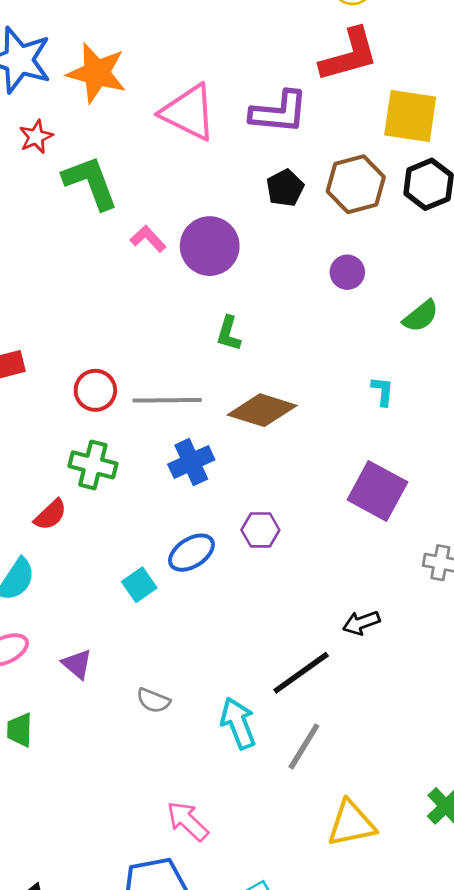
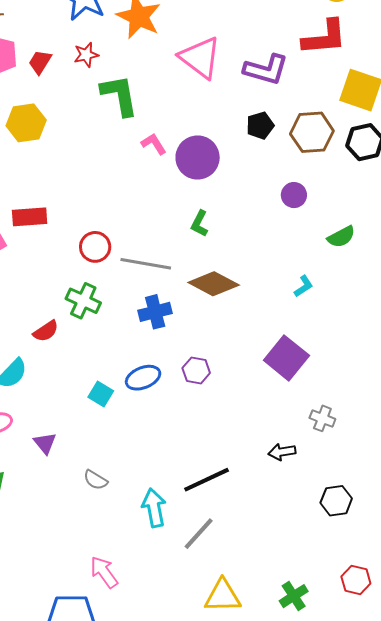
cyan L-shape: (383, 391) -> (304, 286), turned 40
cyan square: (139, 585) -> (101, 394), turned -35
black arrow: (361, 623) -> (282, 452), moved

